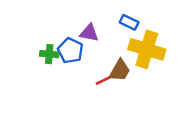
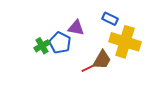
green cross: (49, 54) -> (42, 46), turned -35

